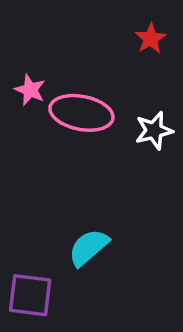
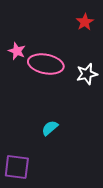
cyan semicircle: (89, 247) -> (50, 128), moved, size x0.7

